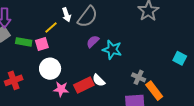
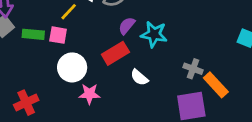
pink square: (42, 44) -> (58, 35), turned 32
red cross: (14, 80) -> (26, 103), moved
red rectangle: (84, 85) -> (115, 53), moved

